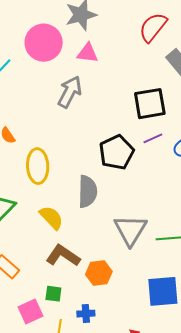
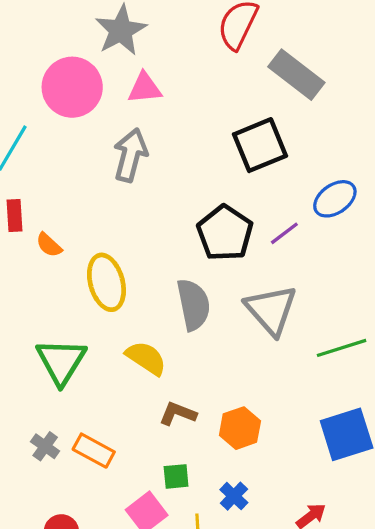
purple line: (153, 138) -> (284, 233), moved
gray triangle: (130, 230) -> (271, 310), moved
brown L-shape: (63, 256) -> (178, 414), size x0.7
blue cross: (86, 314) -> (234, 496), turned -30

